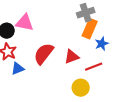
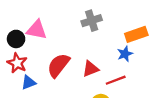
gray cross: (86, 13) -> (92, 21), moved
orange rectangle: (90, 29) -> (136, 34), moved, turned 48

